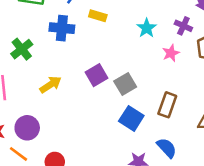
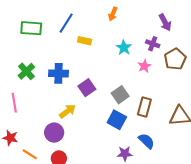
blue cross: (62, 28) -> (58, 73), moved
gray square: (125, 84) -> (120, 95), moved
yellow arrow: (51, 85) -> (68, 111), moved
purple circle: (27, 128) -> (54, 133), moved

